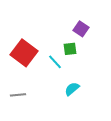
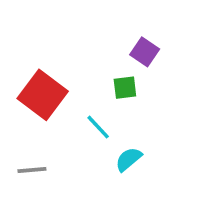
cyan line: (55, 62) -> (98, 127), moved

